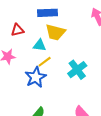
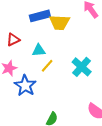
yellow trapezoid: (55, 32) -> (59, 22), moved
blue star: (36, 77) -> (25, 86), moved

